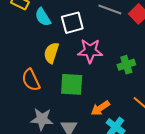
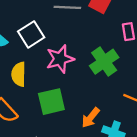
green cross: (126, 65) -> (104, 62), size x1.4

